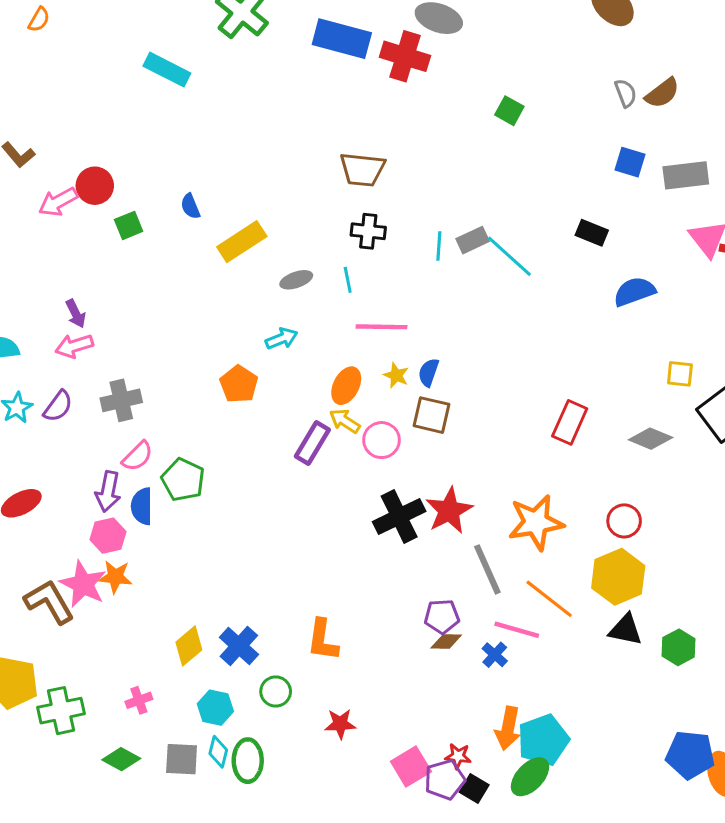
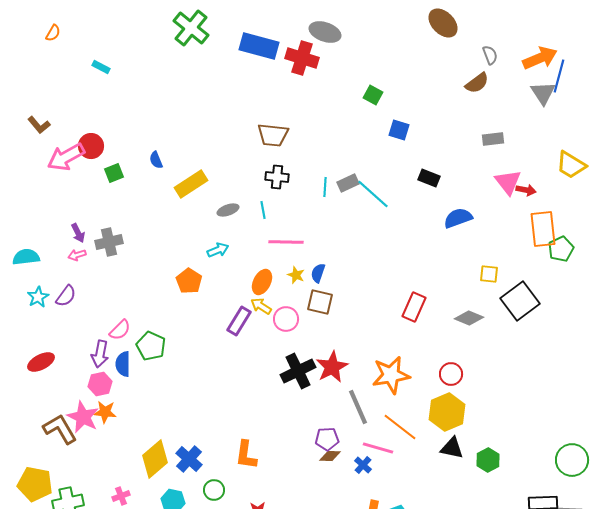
cyan rectangle: (167, 70) -> (101, 67), moved, size x0.6
gray semicircle: (626, 93) -> (490, 55), moved
blue square: (630, 162) -> (399, 130), moved
gray rectangle: (686, 175) -> (493, 139), size x0.7
pink arrow: (58, 202) -> (66, 157), size x1.4
pink arrow: (74, 346) -> (77, 255), size x0.7
gray cross: (121, 400) -> (109, 242), moved
yellow diamond: (189, 646) -> (155, 459), size x1.4

